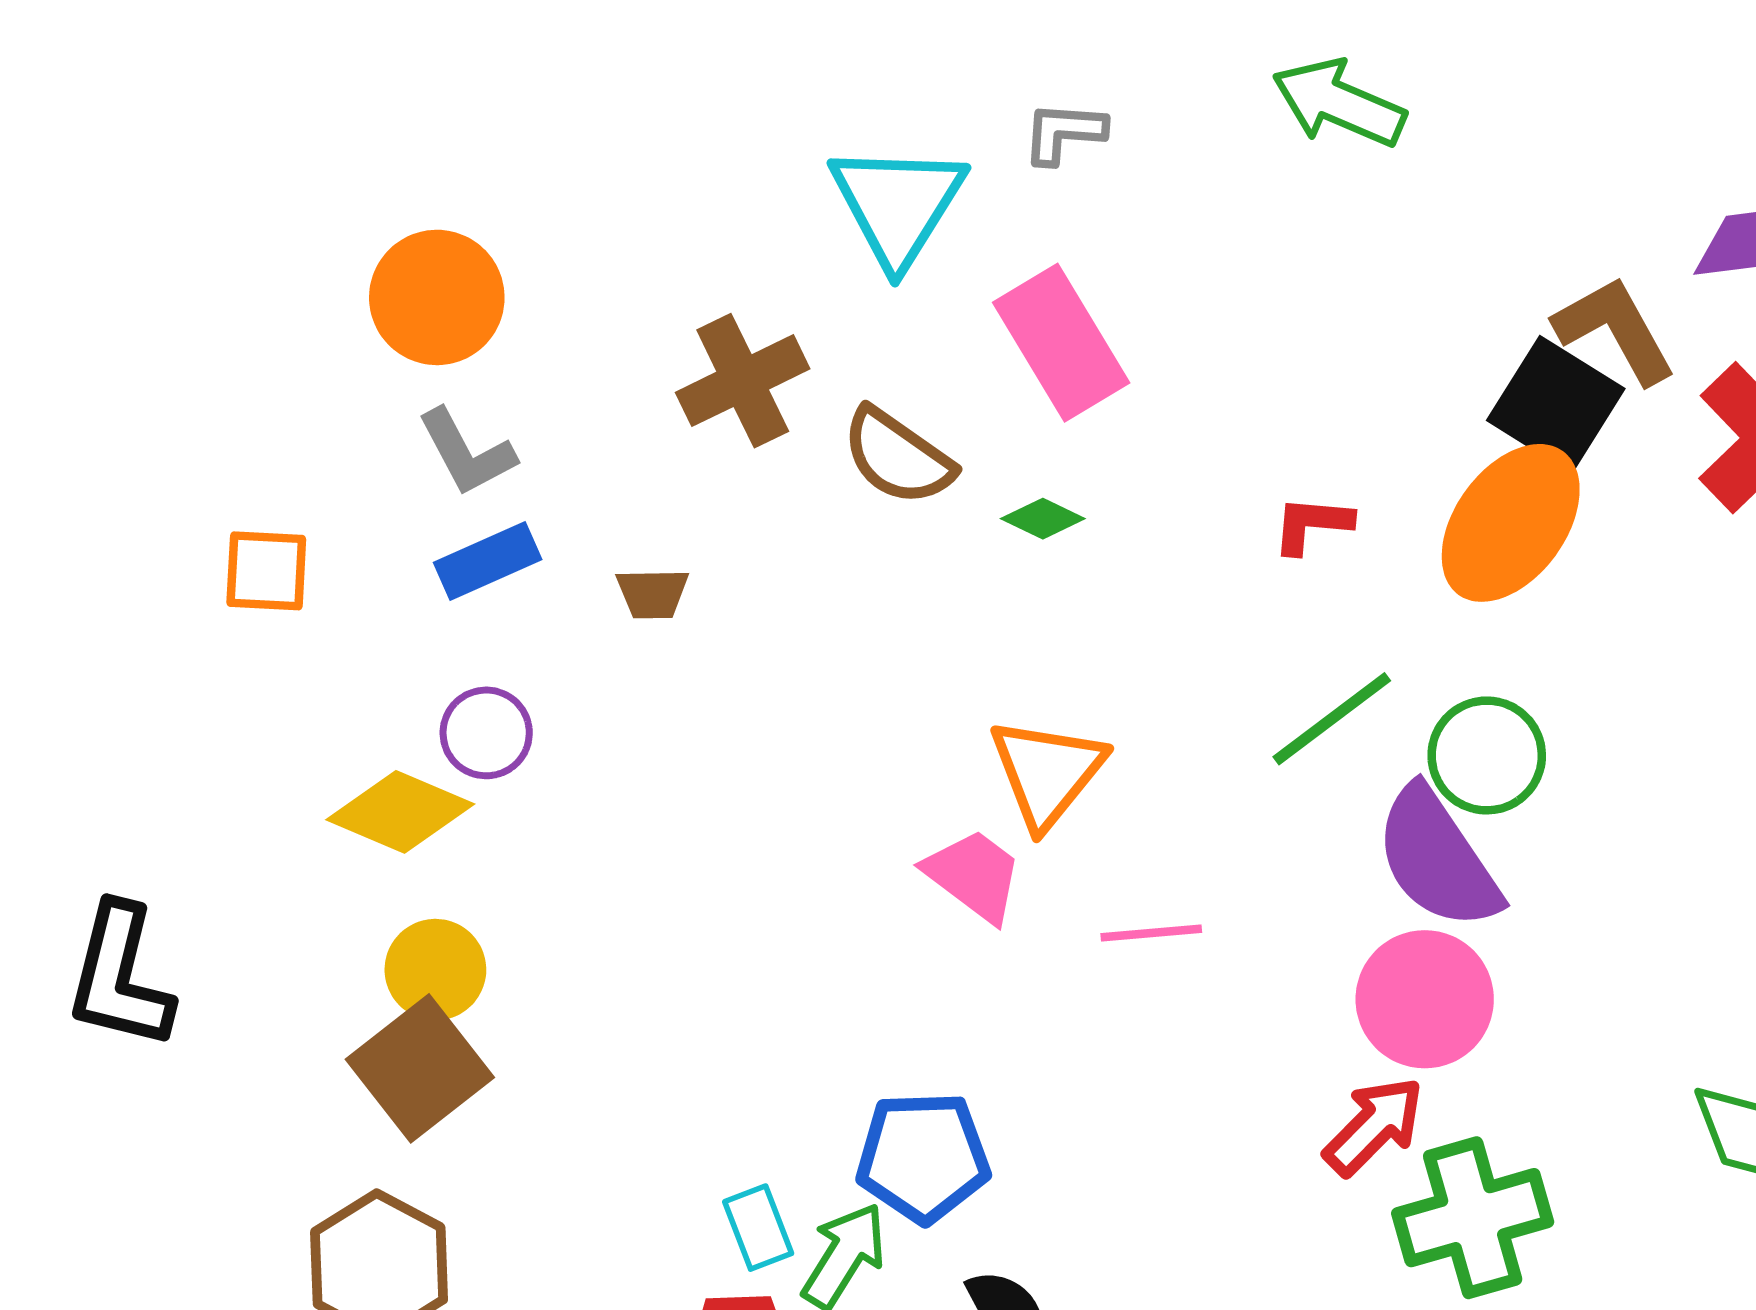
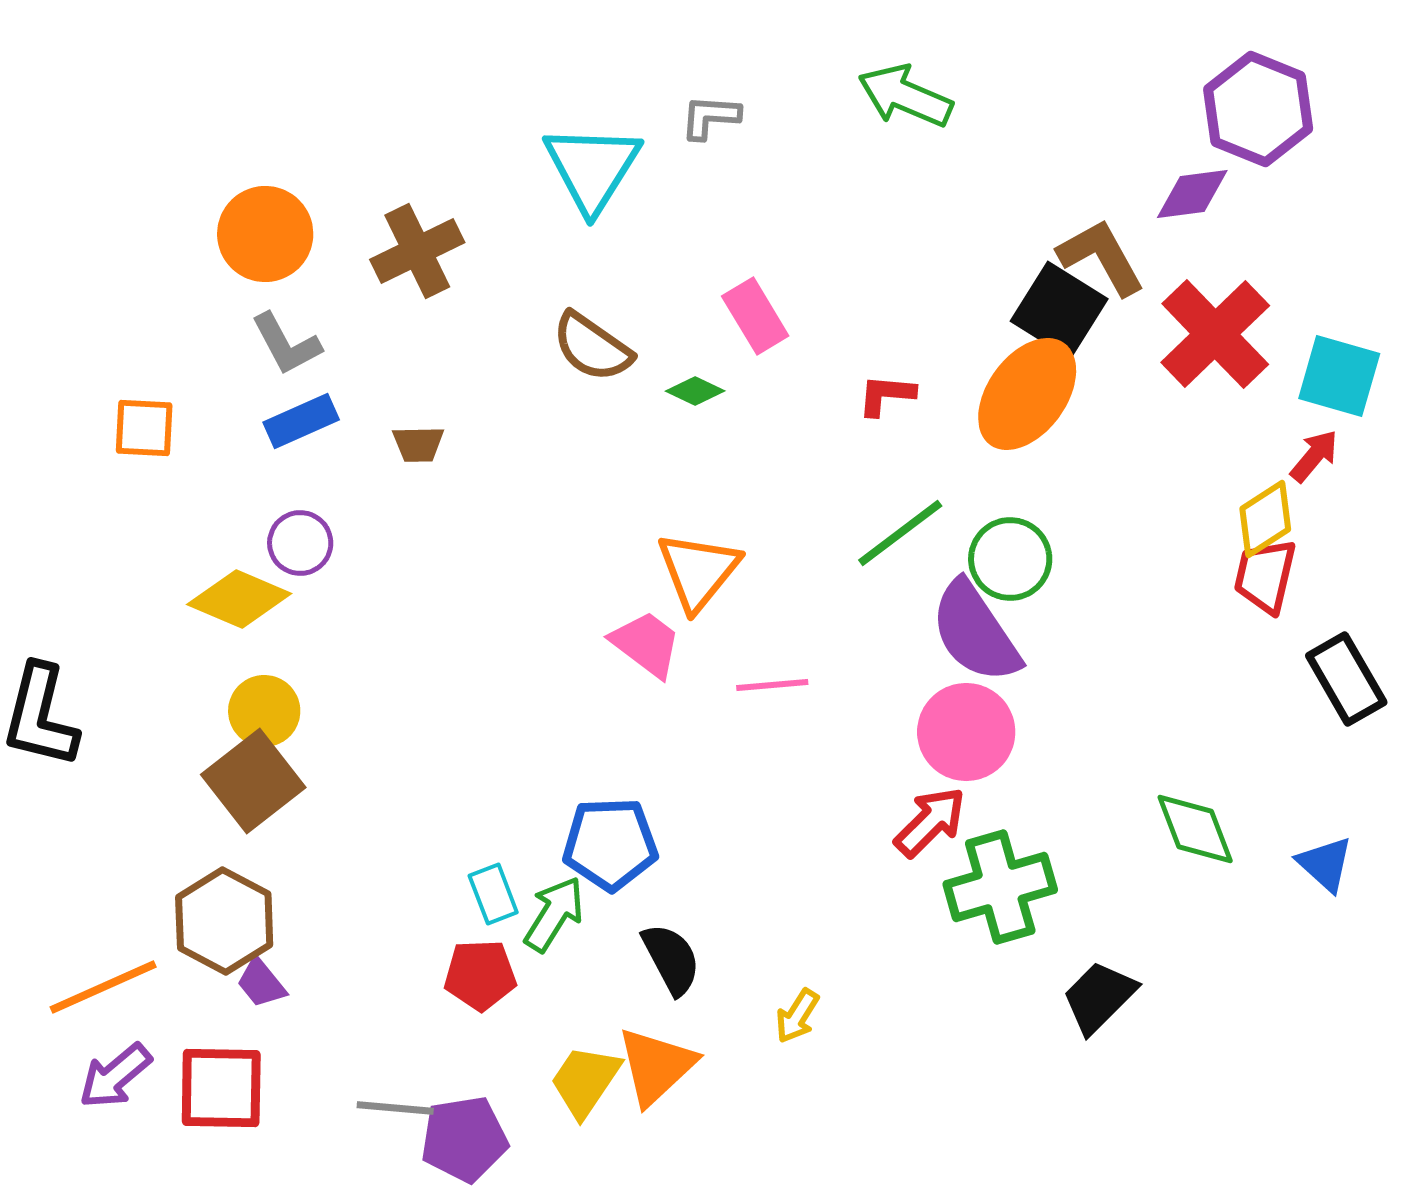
pink rectangle: (1061, 343) -> (755, 316), moved, size x0.7
brown cross: (743, 381) -> (417, 251), moved

